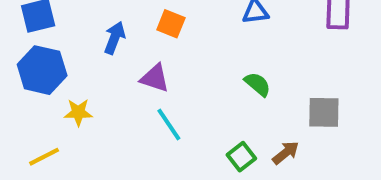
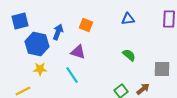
blue hexagon: (42, 70) -> (37, 44), moved
cyan line: (169, 124) -> (72, 75), moved

